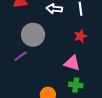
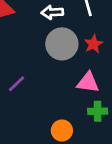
gray circle: (33, 35) -> (62, 44), moved

